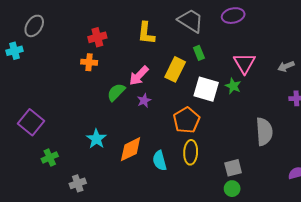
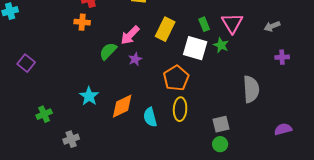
green rectangle: (199, 53) -> (204, 24), moved
purple square: (31, 122) -> (26, 63), moved, size x0.7

